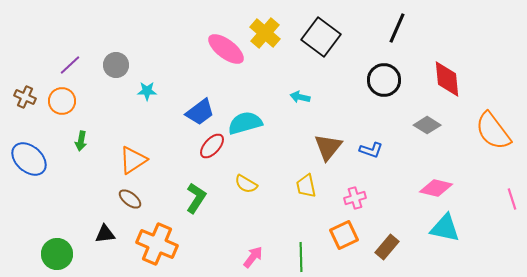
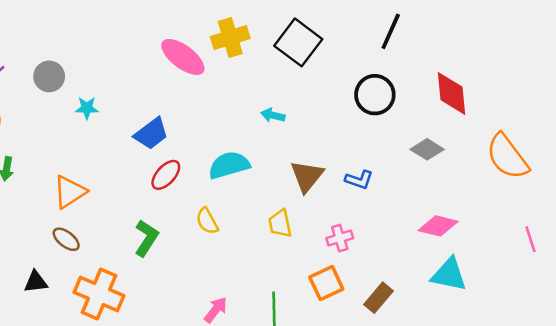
yellow cross: (265, 33) -> (230, 38), turned 32
cyan semicircle: (245, 123) -> (229, 165), moved
yellow semicircle: (246, 184) -> (207, 221), turned 30

